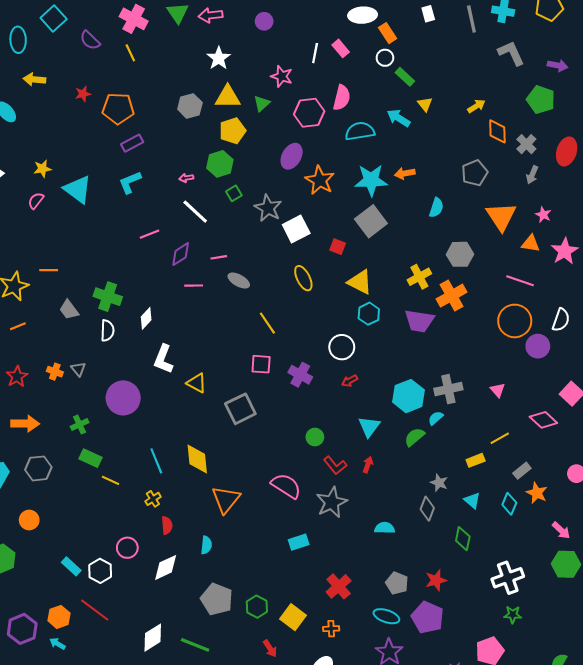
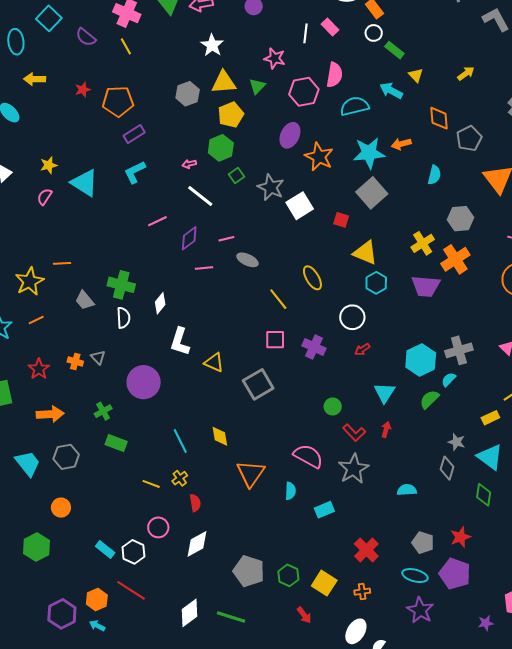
orange diamond: (497, 131) -> (439, 118), moved
yellow ellipse: (303, 278) -> (312, 278), moved
yellow diamond: (197, 459) -> (220, 436), size x0.7
yellow line: (110, 480) -> (151, 484), moved
cyan triangle: (472, 500) -> (490, 457), size x1.6
cyan semicircle: (206, 545) -> (290, 491), moved

